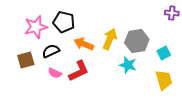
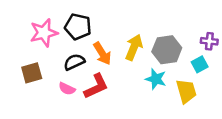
purple cross: (172, 13) -> (209, 41), moved
orange arrow: (84, 44) -> (102, 53), turned -144
black semicircle: (51, 51) -> (74, 62), moved
yellow trapezoid: (164, 80) -> (186, 91), moved

